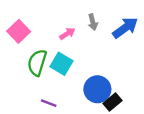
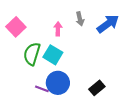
pink arrow: (67, 34) -> (58, 29), turned -56
blue circle: (97, 89) -> (58, 83), moved

